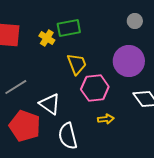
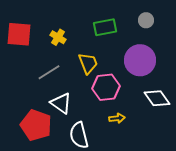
green rectangle: (69, 28) -> (105, 27), moved
gray line: (16, 87) -> (49, 72), moved

